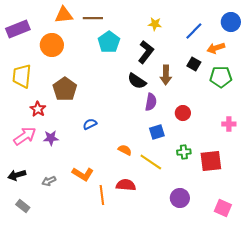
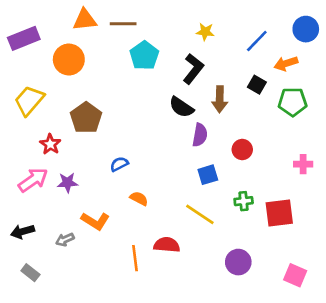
yellow trapezoid: (22, 76) -> (29, 101), turned 35
orange semicircle: (125, 150) -> (139, 198), moved
orange L-shape: (83, 174) -> (95, 221), moved

